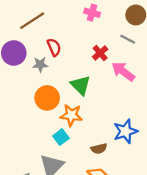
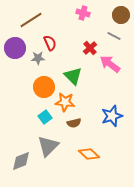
cyan square: (61, 137) -> (45, 117), moved
brown semicircle: (99, 149) -> (74, 123), moved

